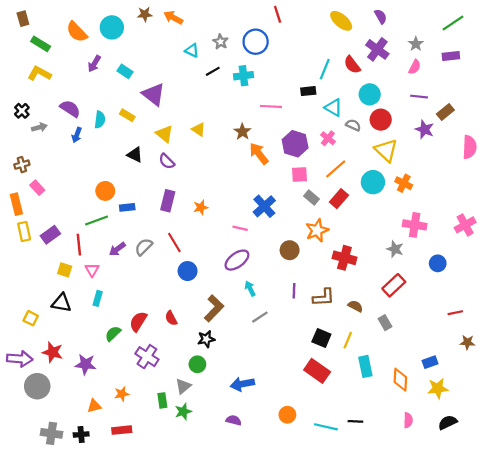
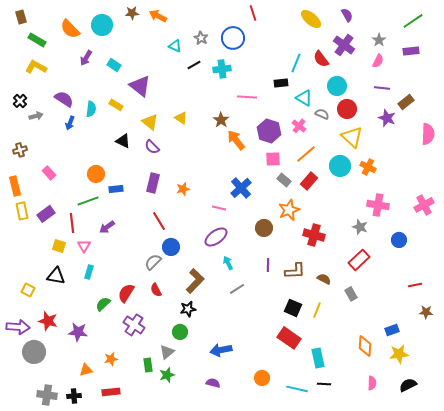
pink rectangle: (37, 188) -> (49, 173), moved
gray semicircle: (144, 247) -> (153, 262), moved
cyan rectangle: (365, 366) -> (318, 358), moved

